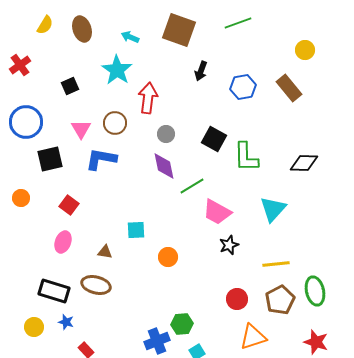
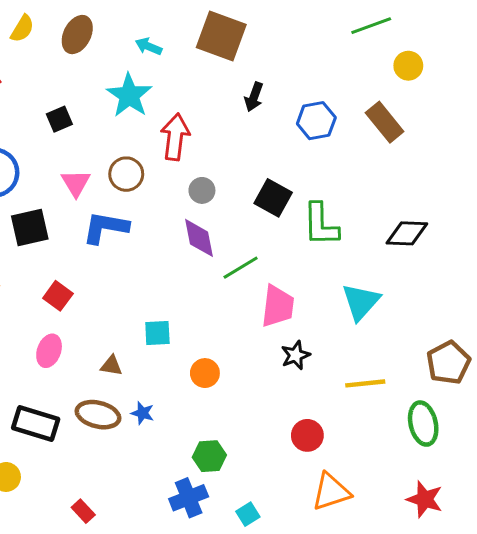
green line: (238, 23) -> (371, 26), moved
brown ellipse: (82, 29) -> (77, 35), turned 45
pink trapezoid: (217, 212) -> (278, 306), turned -112
brown pentagon: (280, 300) -> (448, 363), moved
blue star: (66, 322) -> (143, 413), moved
green hexagon: (182, 324) -> (209, 456), moved

